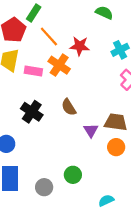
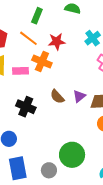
green rectangle: (34, 13) -> (37, 16), moved
purple triangle: (91, 130) -> (79, 96), moved, turned 32
green circle: (73, 175) -> (72, 155), size x1.6

